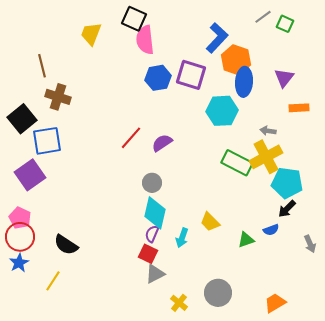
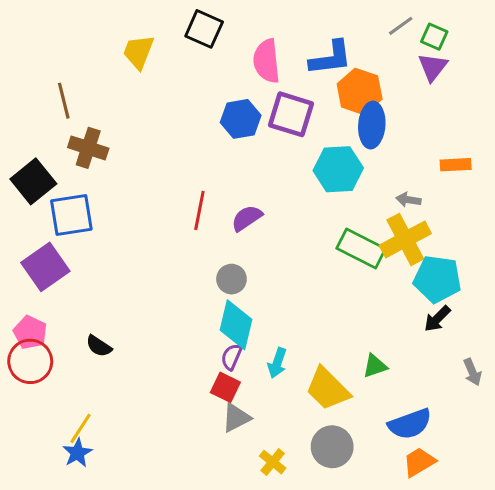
blue L-shape: (217, 38) -> (331, 58), turned 40
pink semicircle: (145, 40) -> (267, 61), moved
purple triangle: (284, 78) -> (433, 67), moved
red line: (131, 138) -> (199, 210), turned -30
yellow trapezoid: (210, 222) -> (328, 389), moved, size x1.5
blue semicircle: (271, 230) -> (410, 424), moved, size x1.8
black semicircle: (66, 245) -> (99, 346), moved, size x0.7
blue star: (19, 263) -> (77, 453), moved

